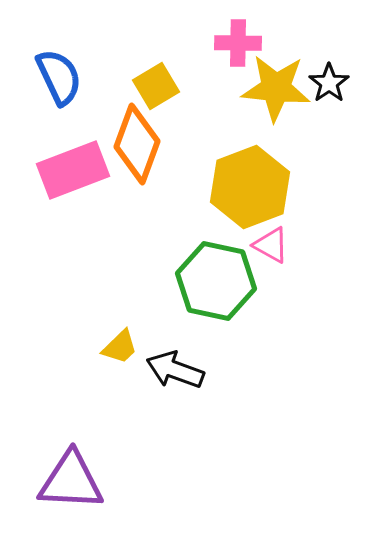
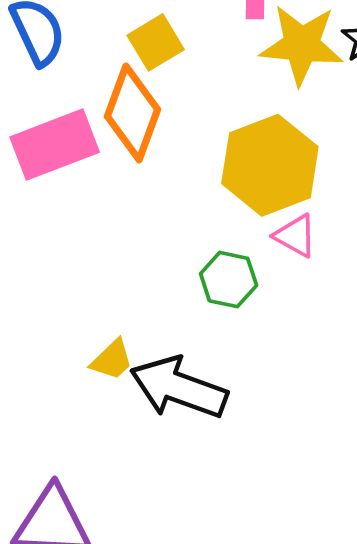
green hexagon: (216, 281) -> (229, 280), size x0.6
black arrow: (175, 370) -> (179, 388), size x1.4

